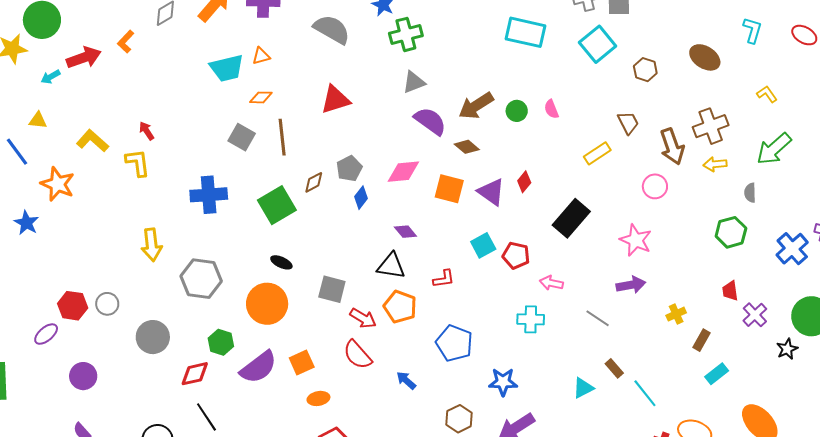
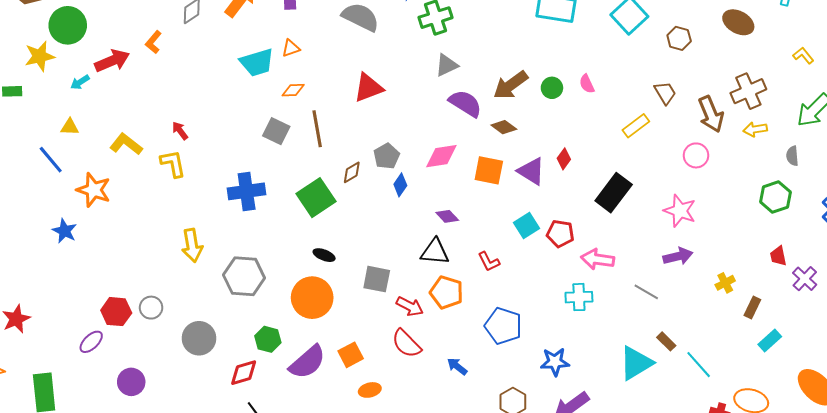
red L-shape: (444, 279) -> (489, 262), turned 75
pink arrow: (551, 283) -> (598, 259), size x1.4
cyan triangle: (583, 388) -> (636, 363), size x1.6

